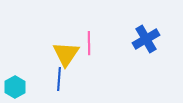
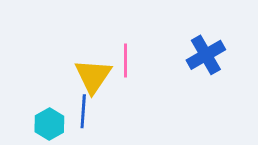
cyan hexagon: (15, 87) -> (49, 124), moved

